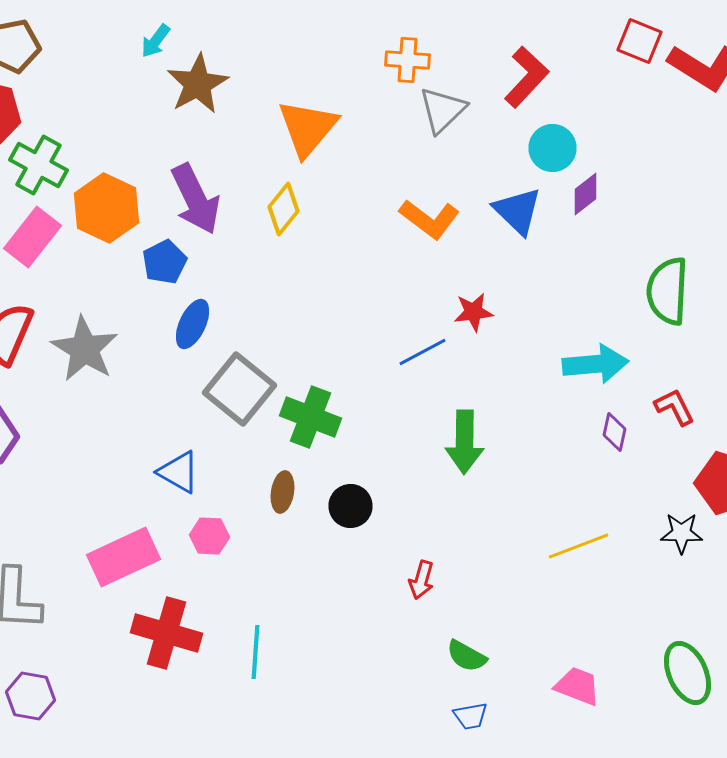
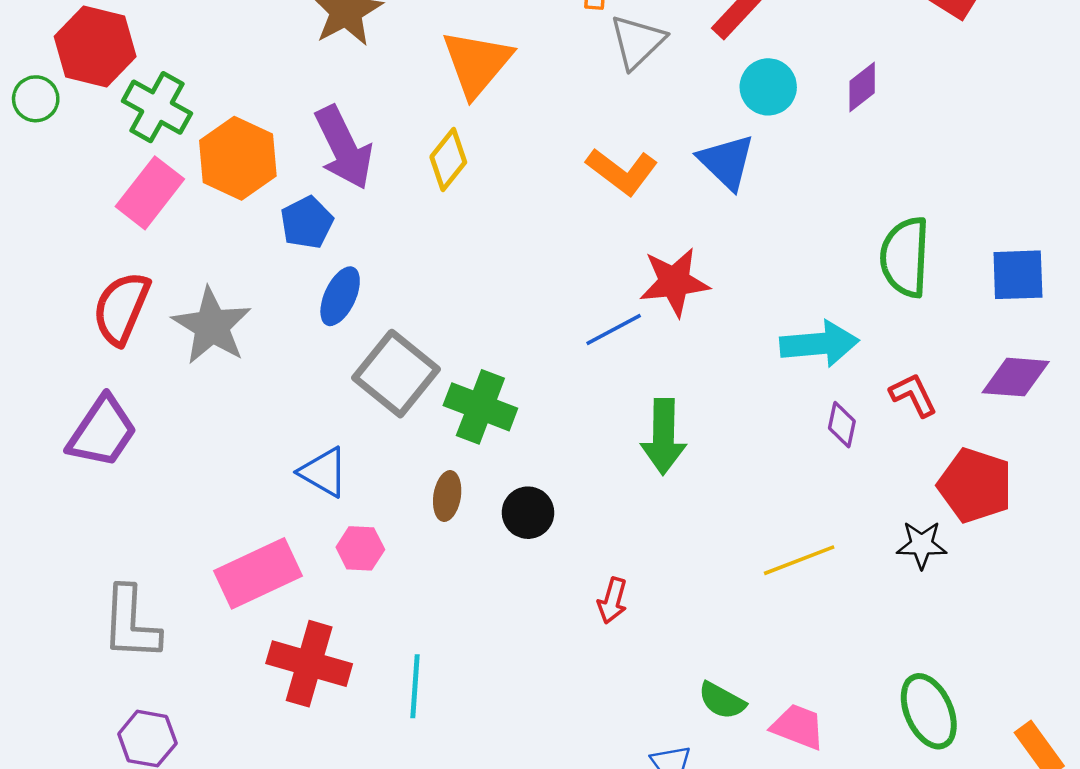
purple diamond: (586, 194) -> (862, 87), moved
red star: (474, 312) -> (674, 282), size x1.5
green semicircle: (466, 656) -> (722, 701), moved

